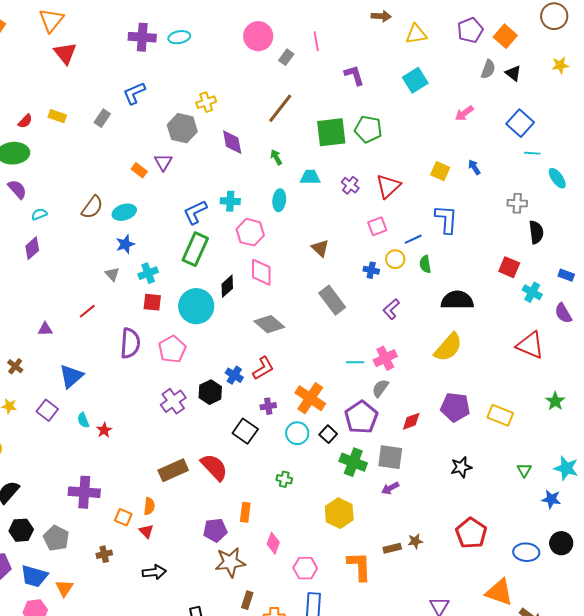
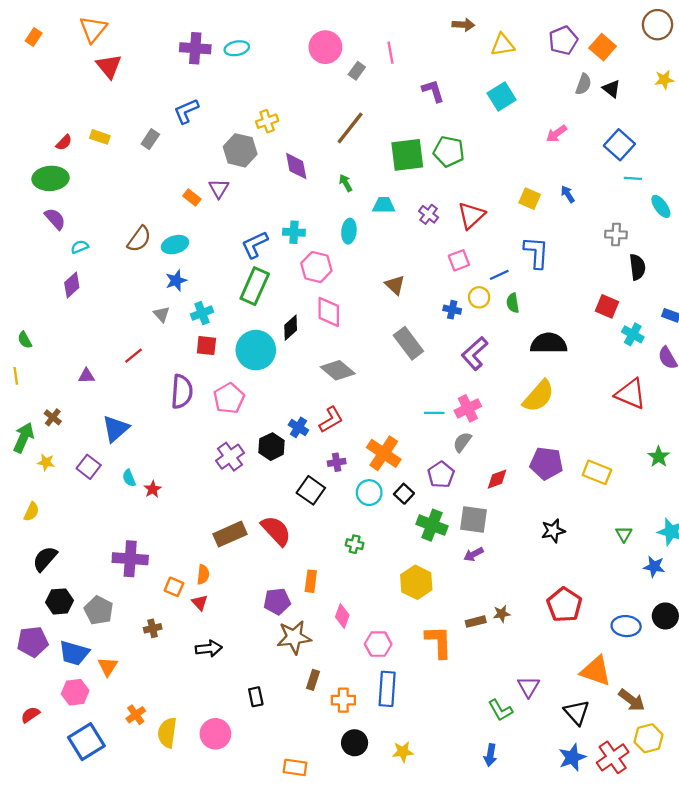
purple L-shape: (391, 309) -> (475, 353), size x1.4
purple pentagon: (361, 417) -> (441, 475), size x0.7

